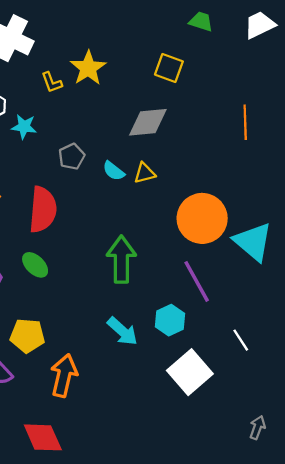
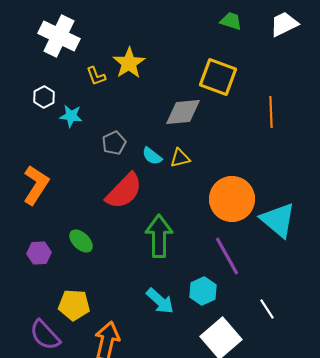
yellow square: (169, 68) -> (218, 77), moved, size x1.4
red semicircle: (43, 210) -> (124, 191), moved, turned 39

